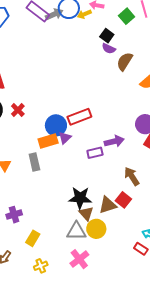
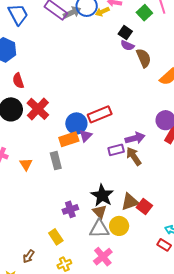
brown semicircle: (125, 61) -> (144, 58), turned 126
red cross: (18, 110) -> (38, 109), size x1.6
brown arrow: (132, 176) -> (134, 156), moved
black star: (80, 198) -> (102, 195), turned 30
red square: (123, 200) -> (144, 207), moved
brown triangle: (86, 214) -> (100, 212), moved
purple cross: (14, 215) -> (70, 209), moved
yellow rectangle: (33, 238) -> (56, 237), turned -63

